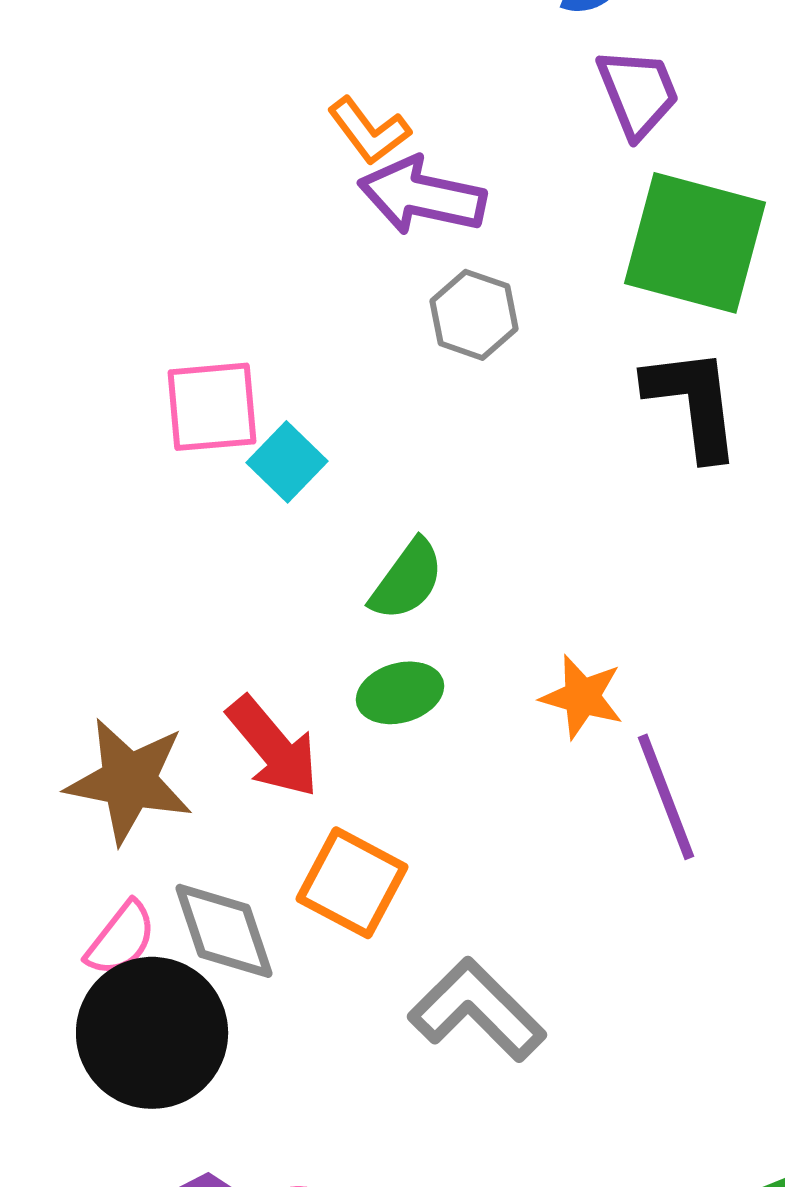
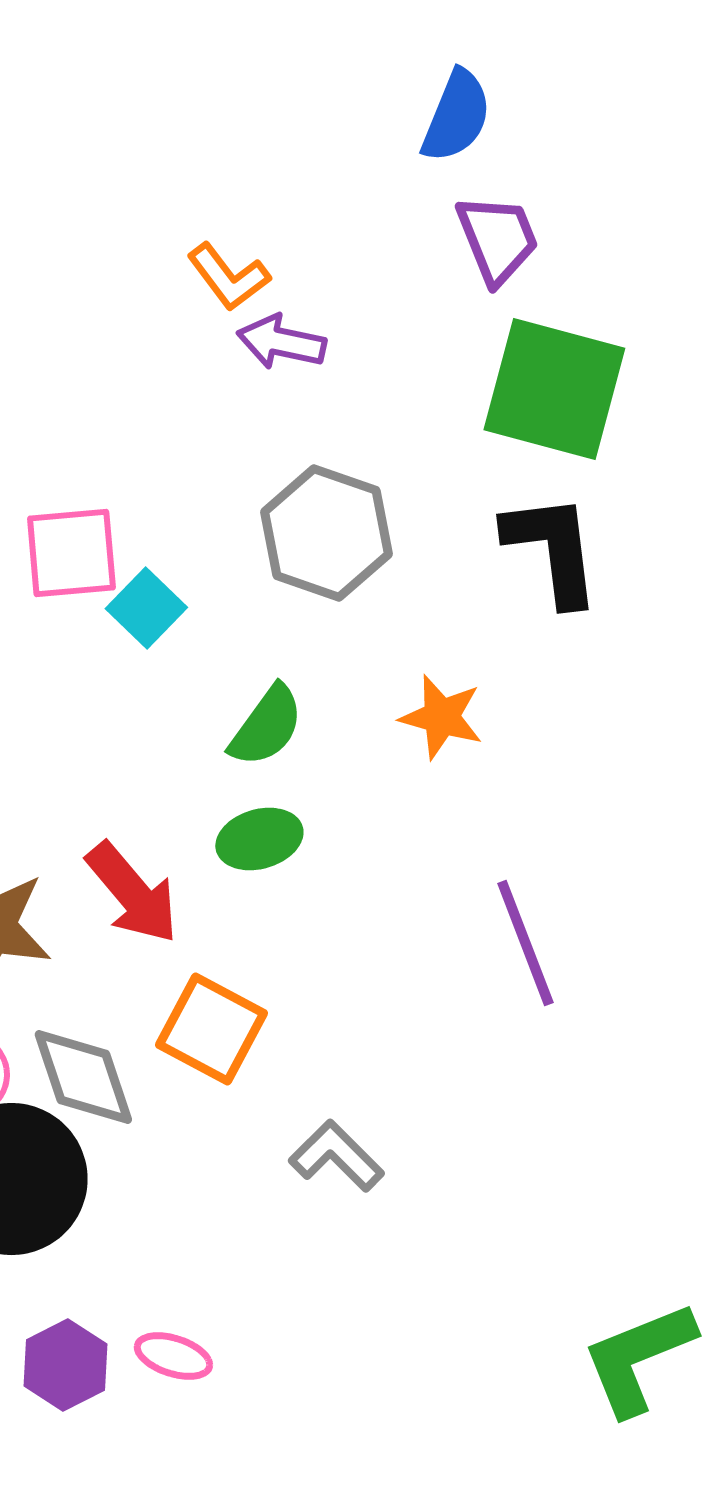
purple arrow: (422, 196) -> (281, 342), size x0.7
gray hexagon: (474, 315) -> (326, 533), moved, size x1.5
orange star: (582, 697) -> (441, 717), moved
gray L-shape: (477, 1010) -> (336, 1156), size x0.7

